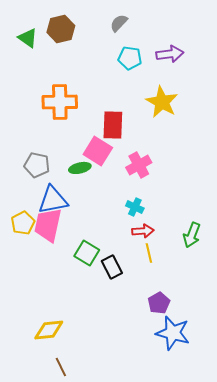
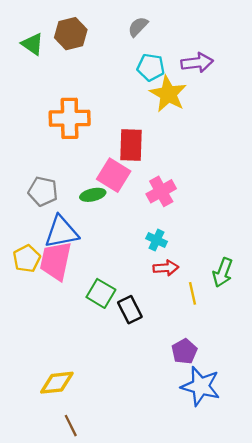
yellow star: (162, 102) -> (168, 94), moved
yellow line: (149, 253) -> (192, 293), moved

